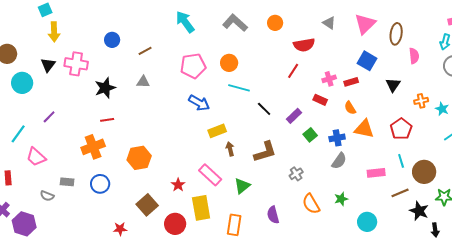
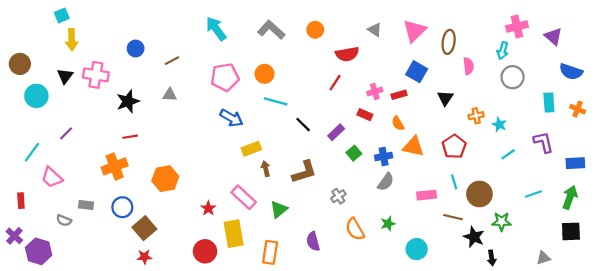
brown line: (400, 193) -> (453, 217), turned 36
brown square: (147, 205) -> (144, 228), moved

